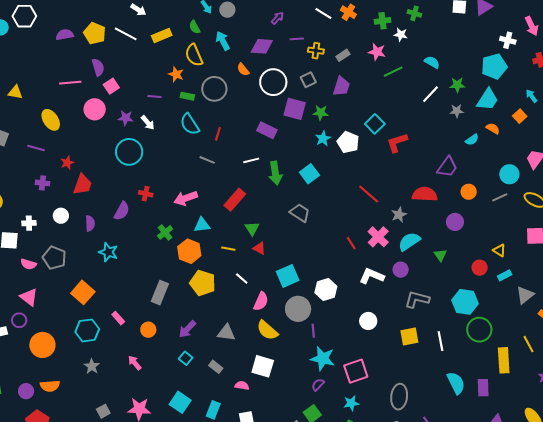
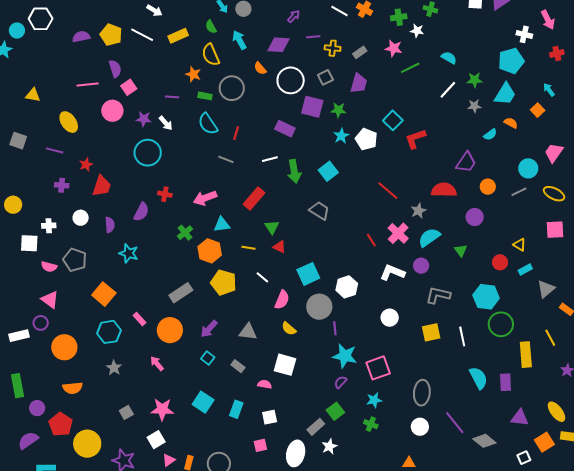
gray rectangle: (160, 293) -> (181, 293), turned 35
orange circle: (148, 330) -> (170, 330), size x1.6
yellow semicircle: (267, 330) -> (289, 329), size x0.7
purple circle: (26, 391) -> (37, 408), moved

